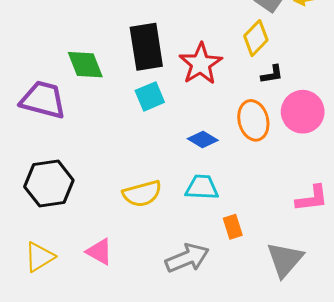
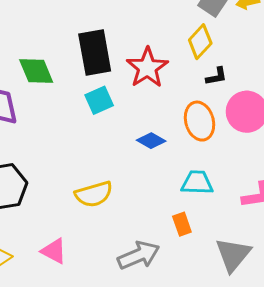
cyan trapezoid: (202, 187) -> (197, 183), moved

